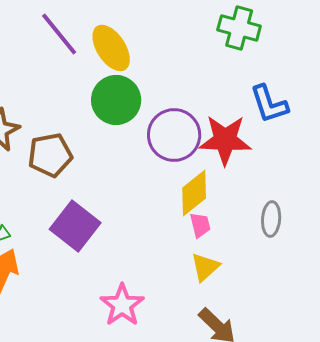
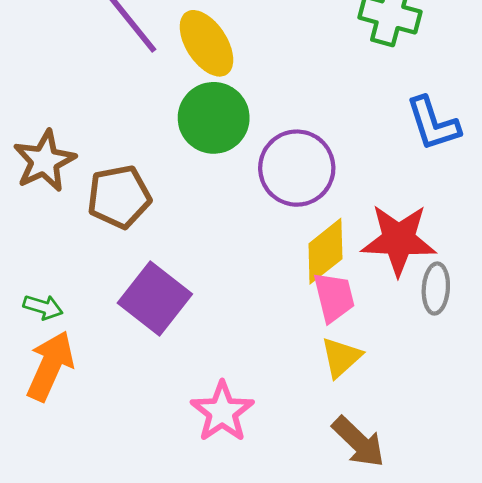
red star: (225, 140) -> (399, 240), moved
pink trapezoid: (200, 225) -> (334, 297), size x1.4

